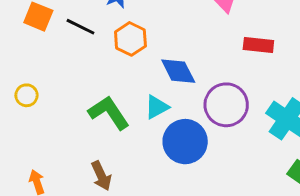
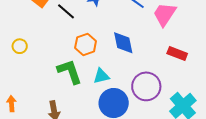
orange hexagon: (130, 39) -> (86, 44), moved
blue diamond: (178, 71) -> (123, 43), moved

